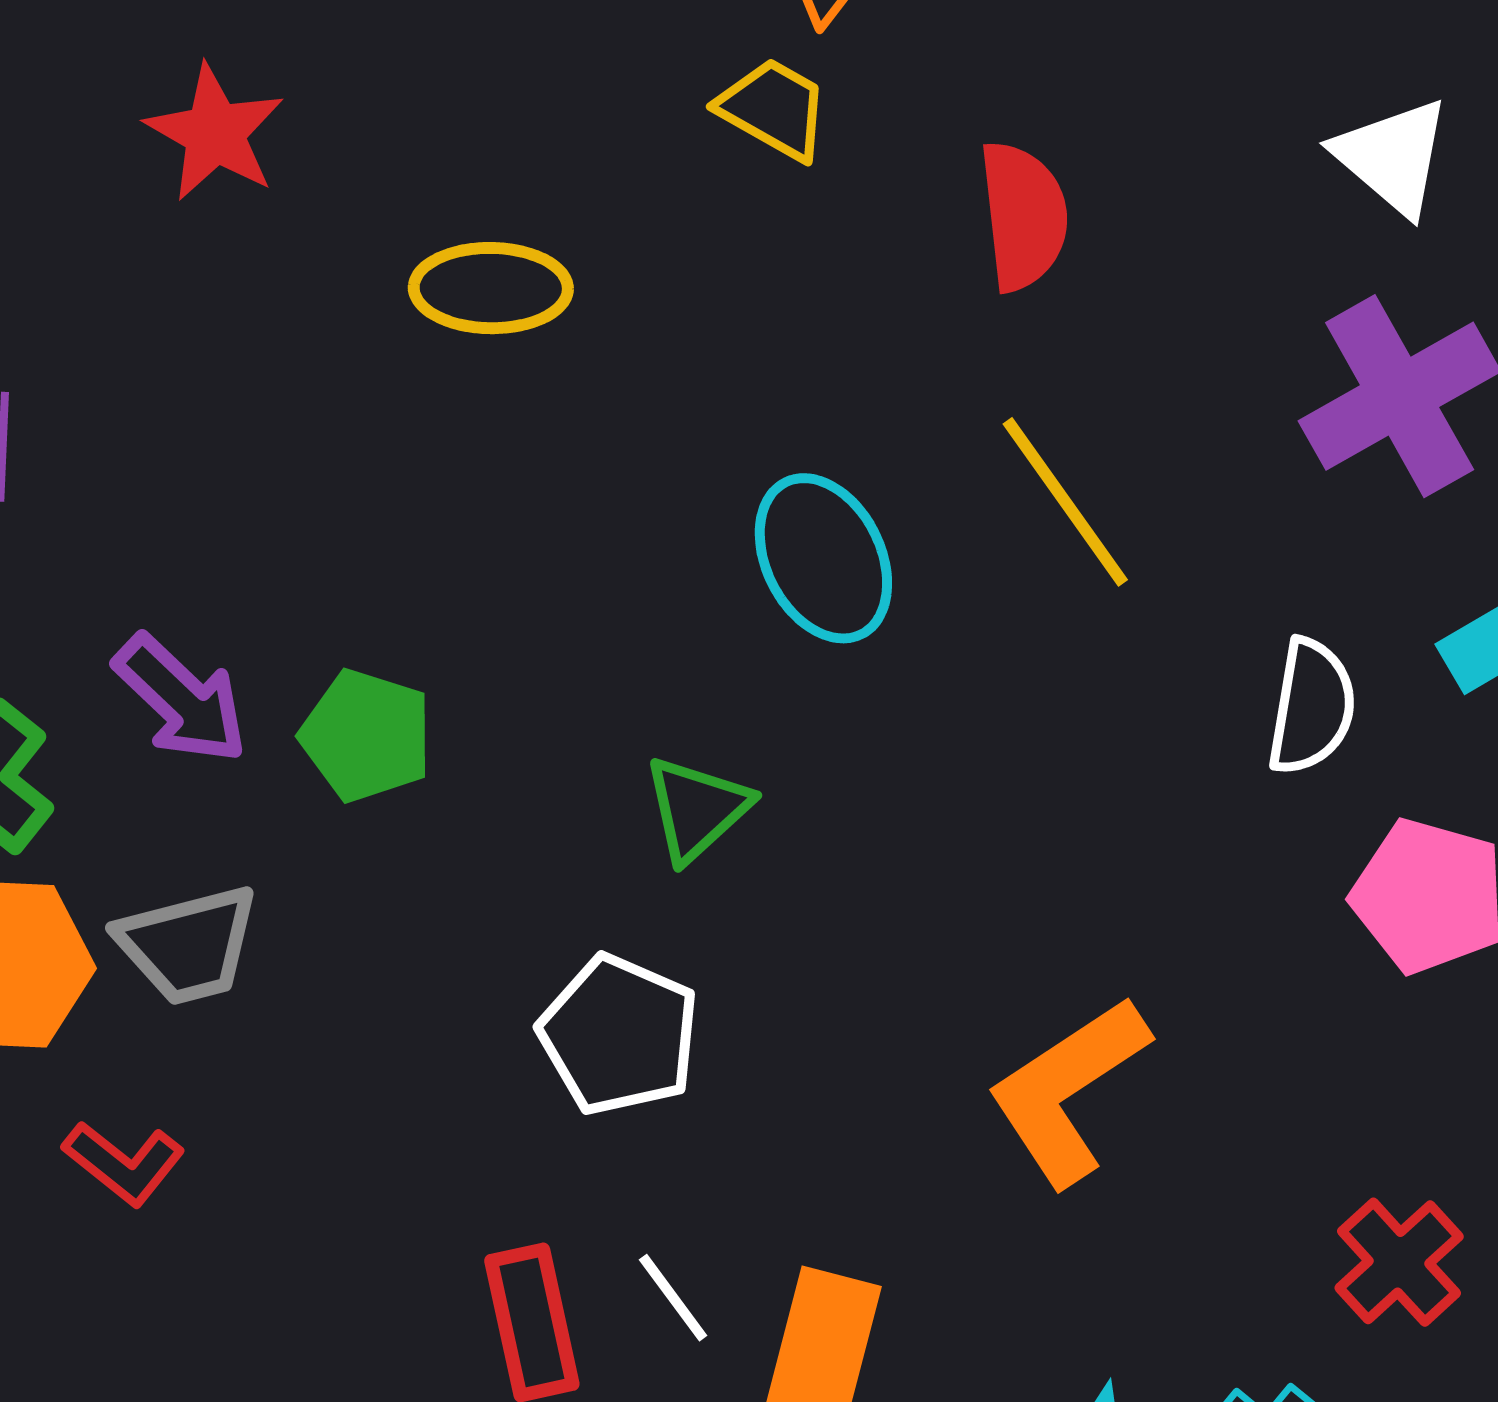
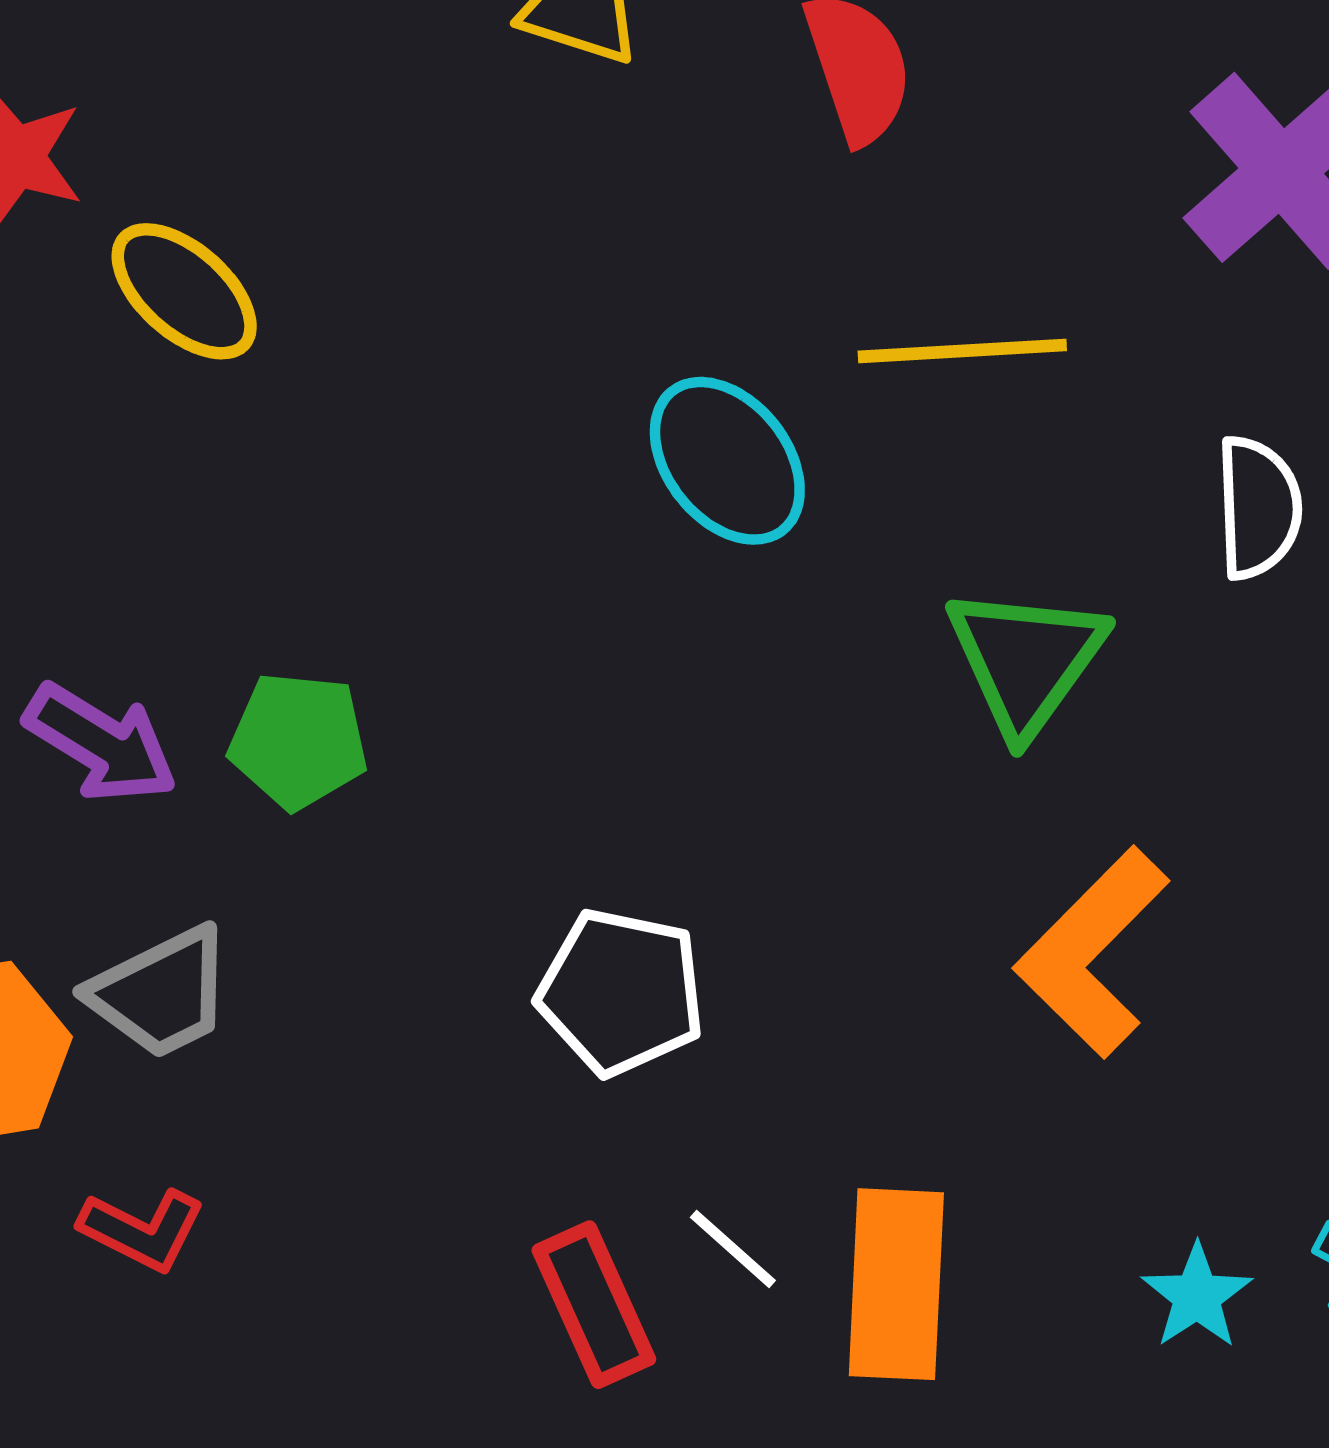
yellow ellipse: (491, 288) -> (184, 291), moved, turned 53
yellow line: (1065, 502) -> (962, 351), turned -46
green triangle: (697, 809) -> (1026, 660), moved, size x1.4

